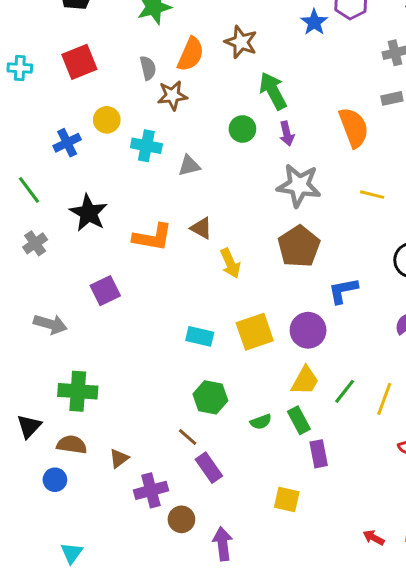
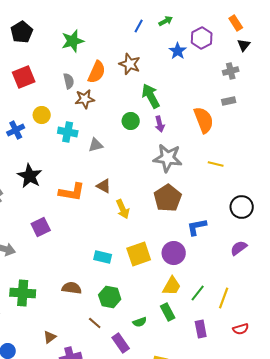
green semicircle: (261, 422) -> (140, 322), moved
brown semicircle: (72, 445) -> (72, 288), moved
purple rectangle: (319, 454) -> (201, 329), moved
purple rectangle: (209, 468) -> (121, 343), moved

